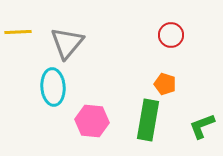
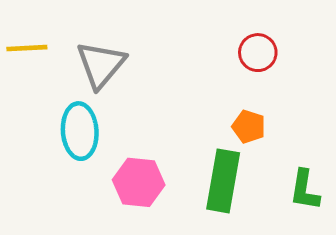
green L-shape: (202, 126) -> (305, 190), turned -60

